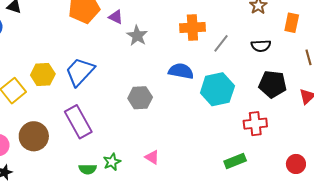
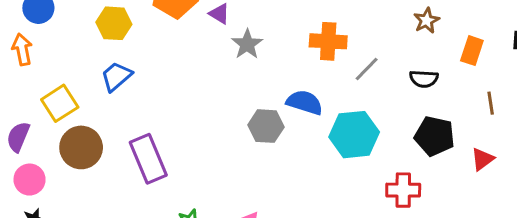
blue trapezoid: (80, 72) -> (116, 76), moved, size x0.7
yellow hexagon: (43, 75) -> (114, 23), moved
gray hexagon: (140, 98) -> (266, 126), moved
brown circle: (34, 136) -> (81, 147), moved

